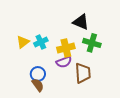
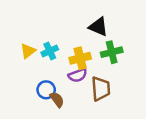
green cross: (92, 43) -> (112, 52), turned -30
brown semicircle: (38, 85) -> (57, 100), moved

